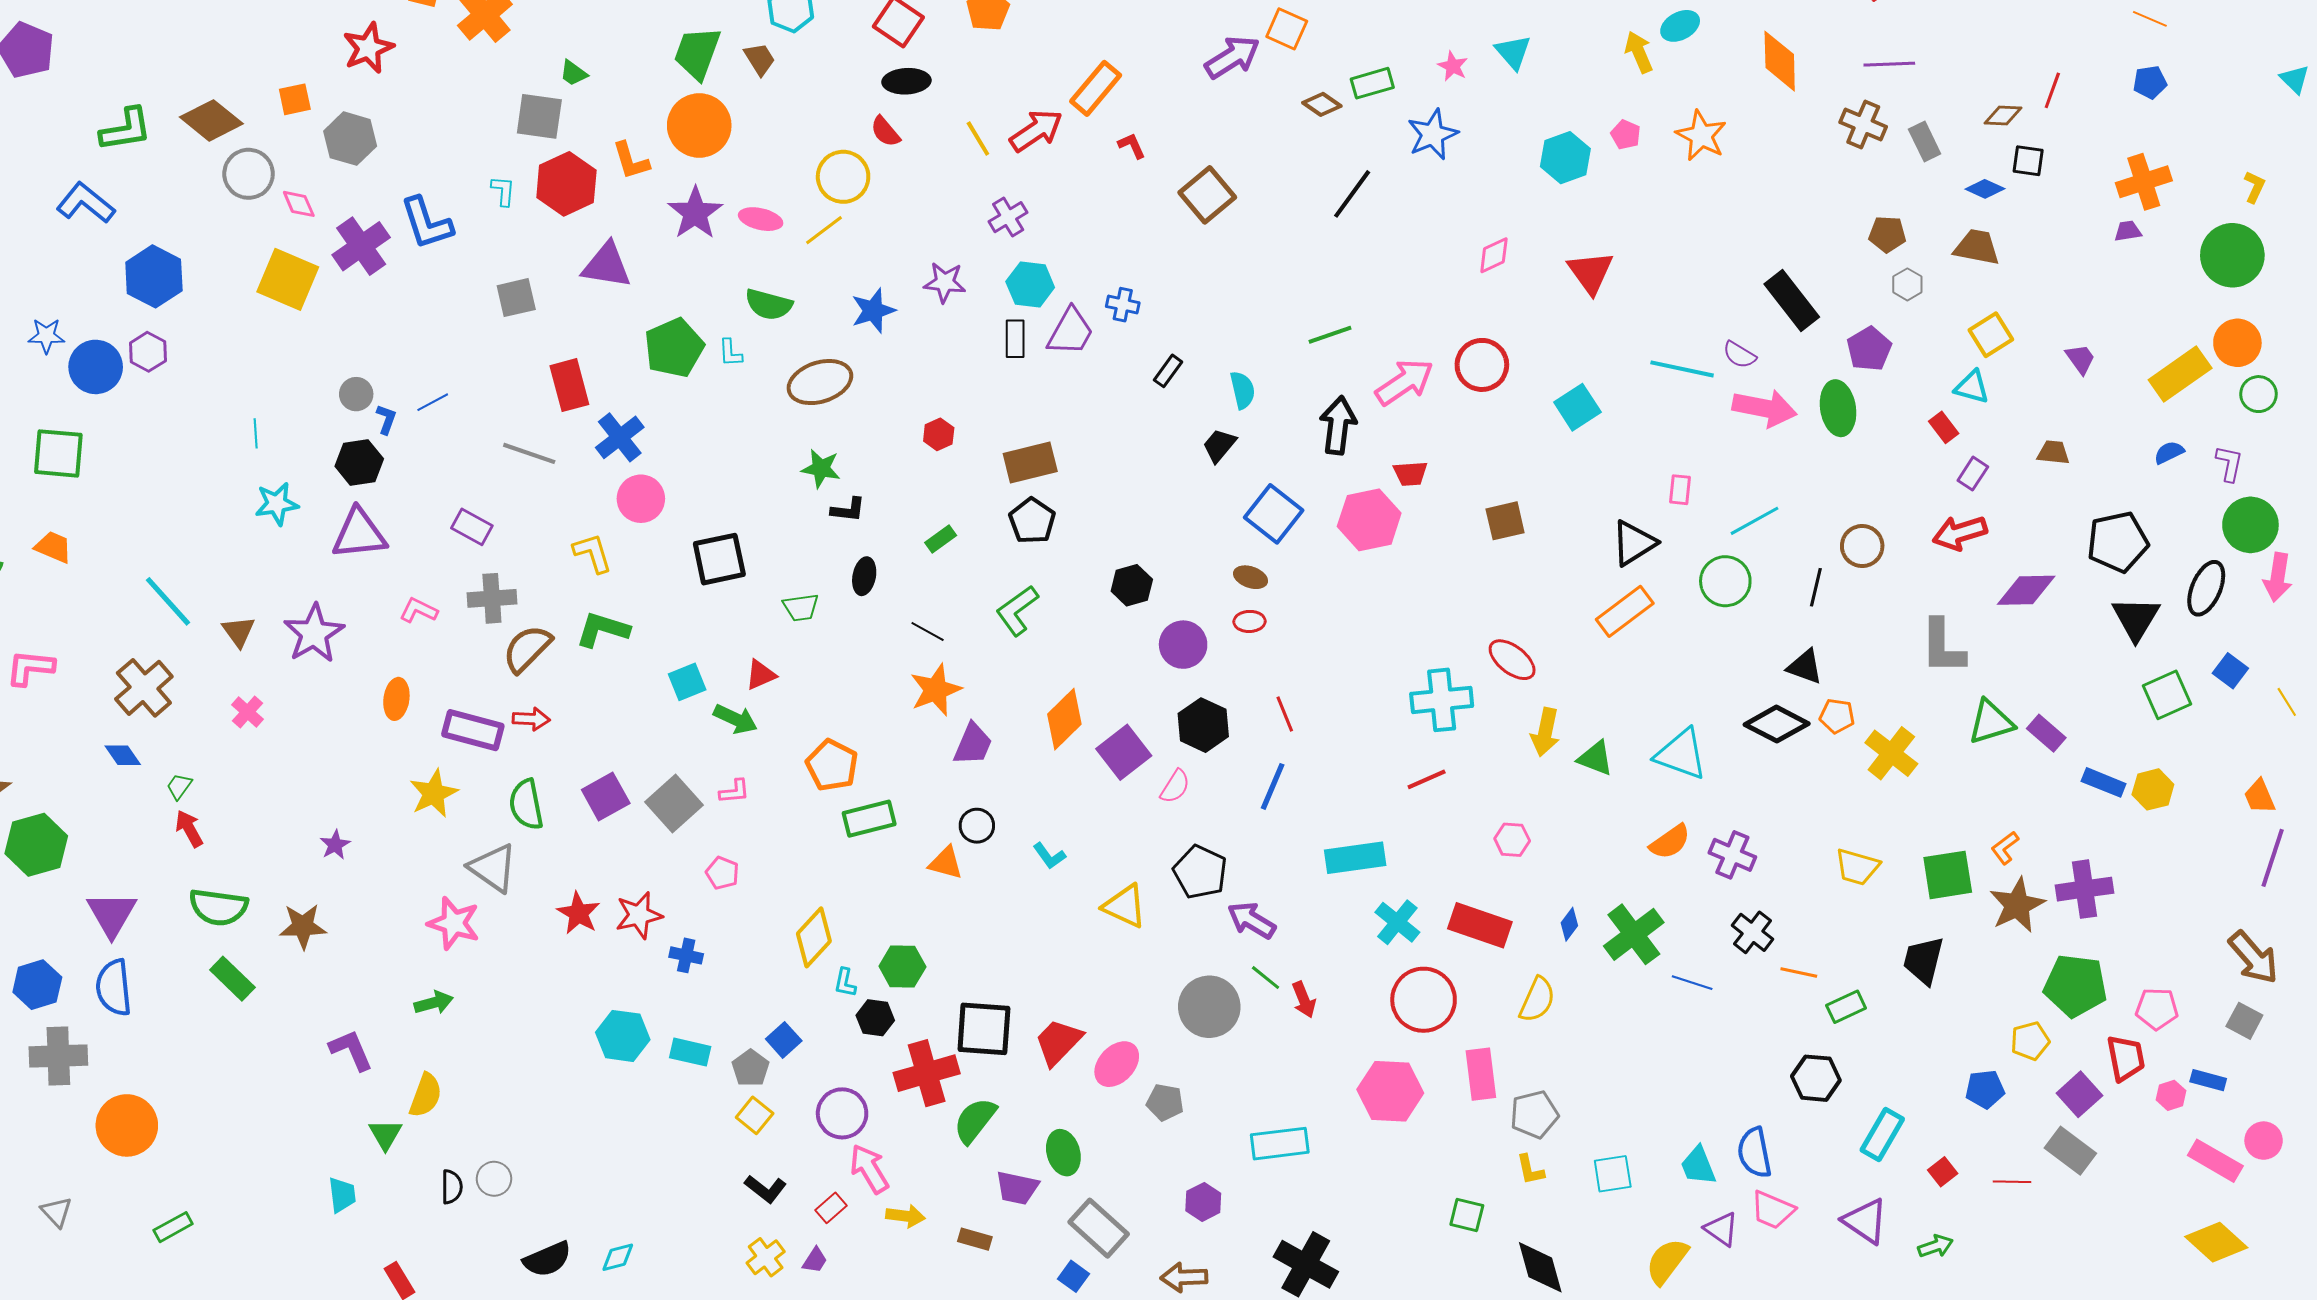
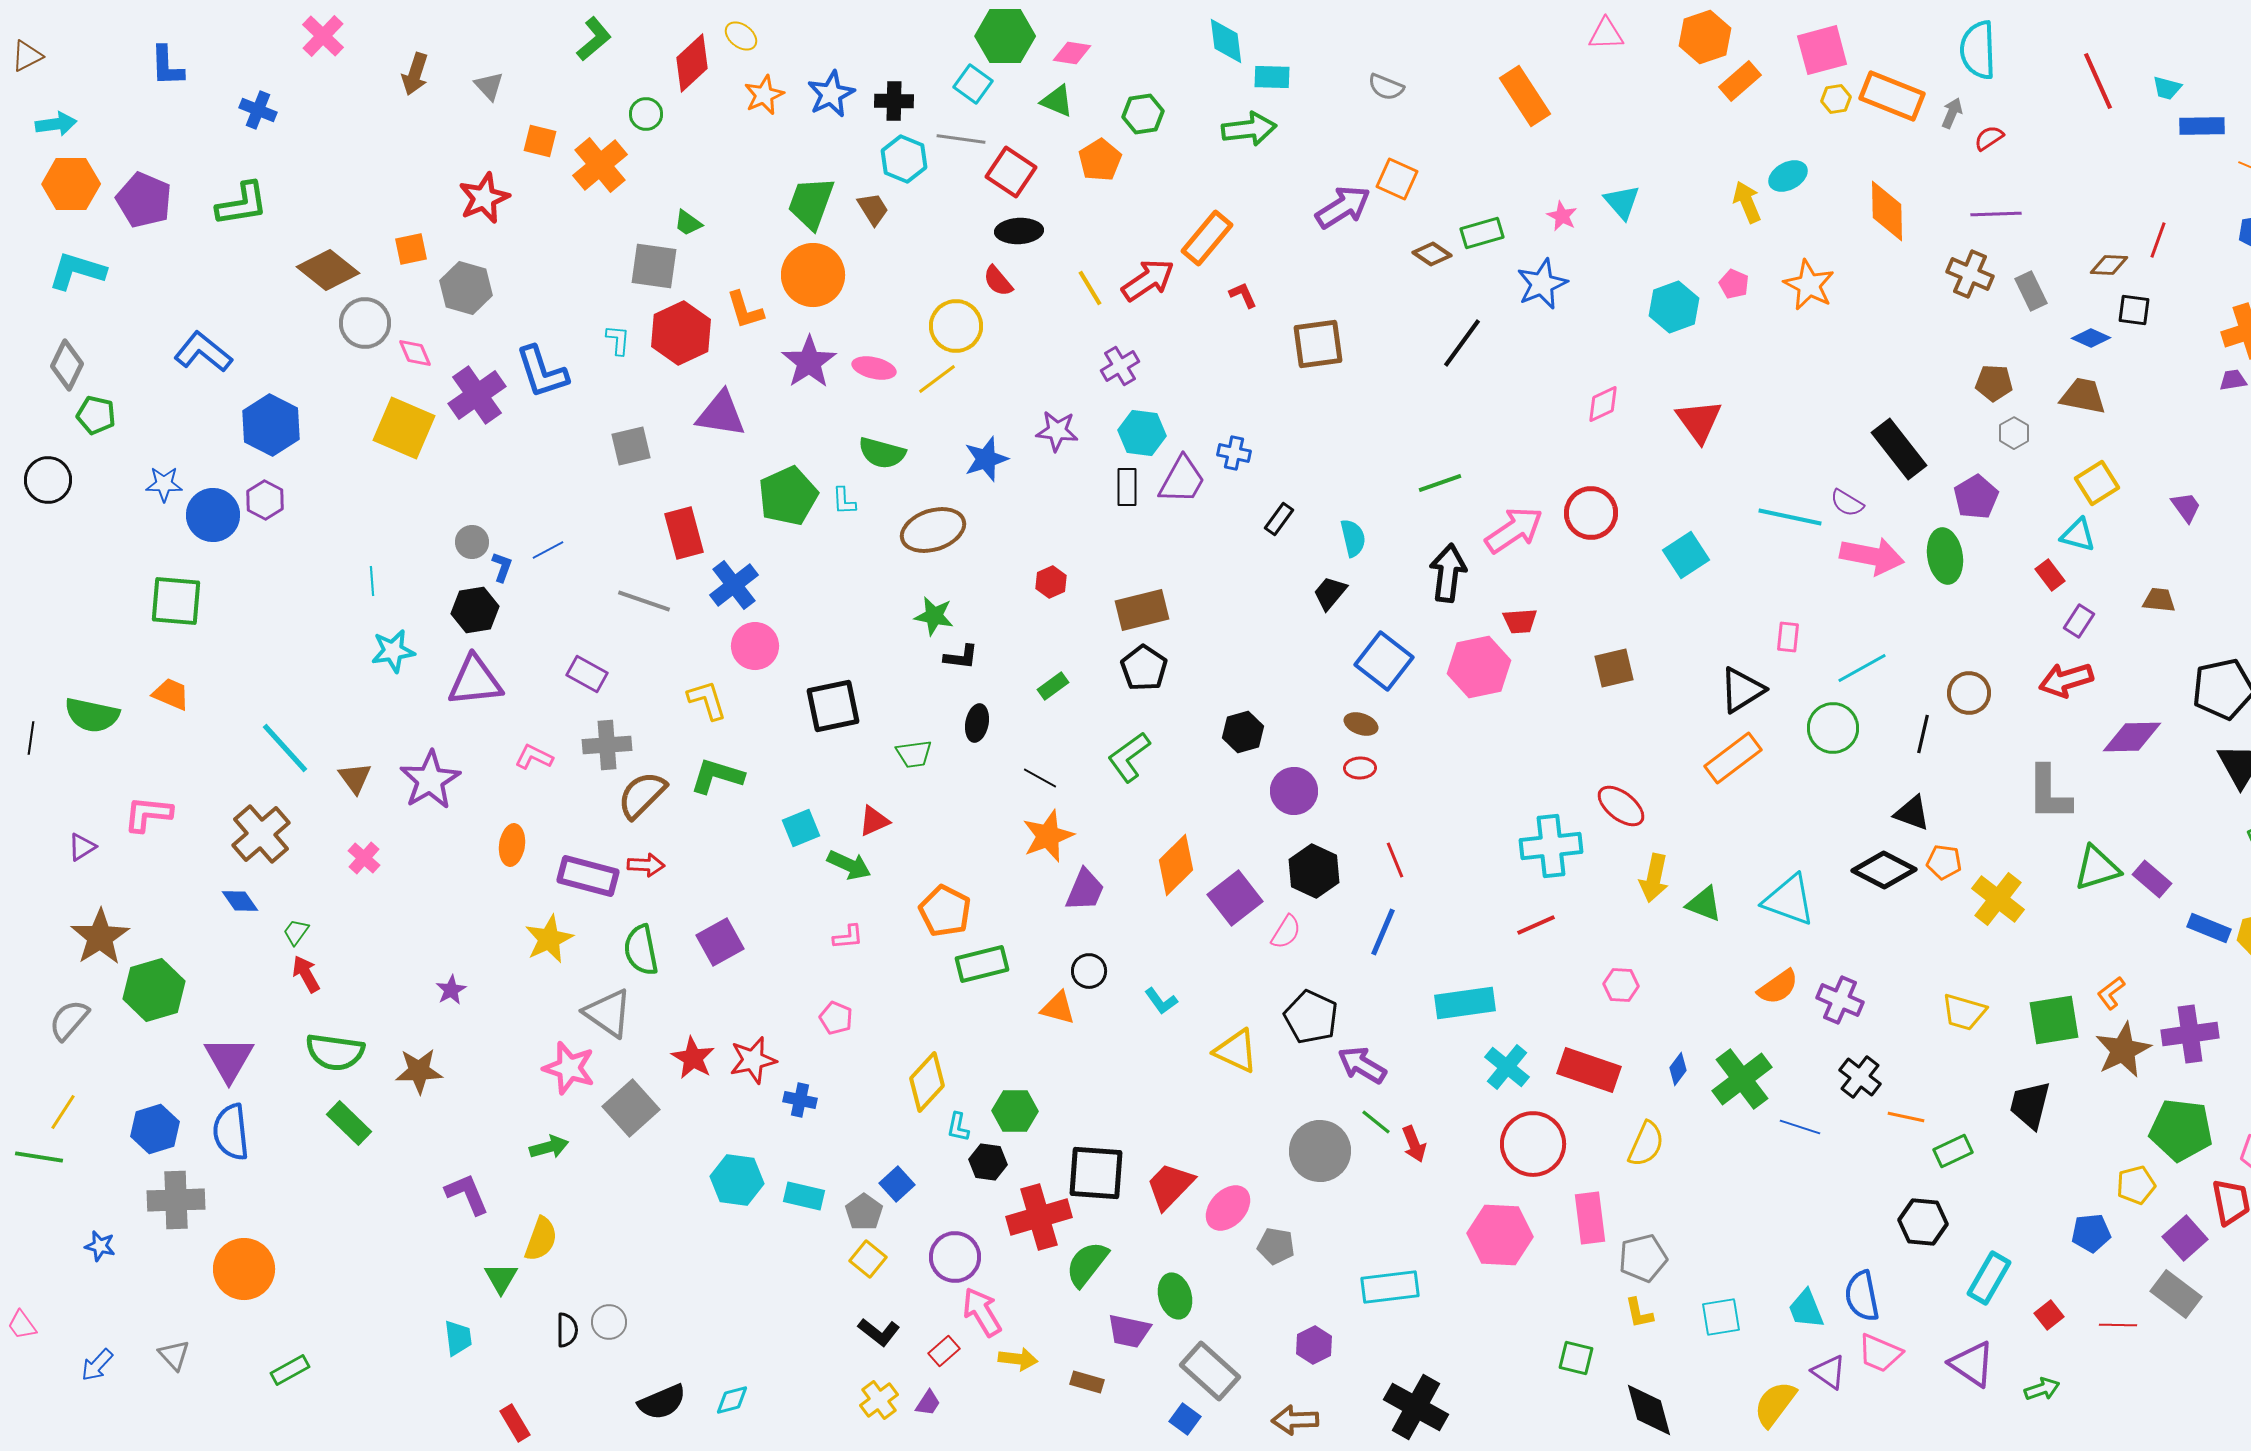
green L-shape: (126, 130) -> (242, 204), moved
brown square: (1207, 195) -> (1318, 344), turned 32
gray square: (674, 804) -> (631, 1108), moved

